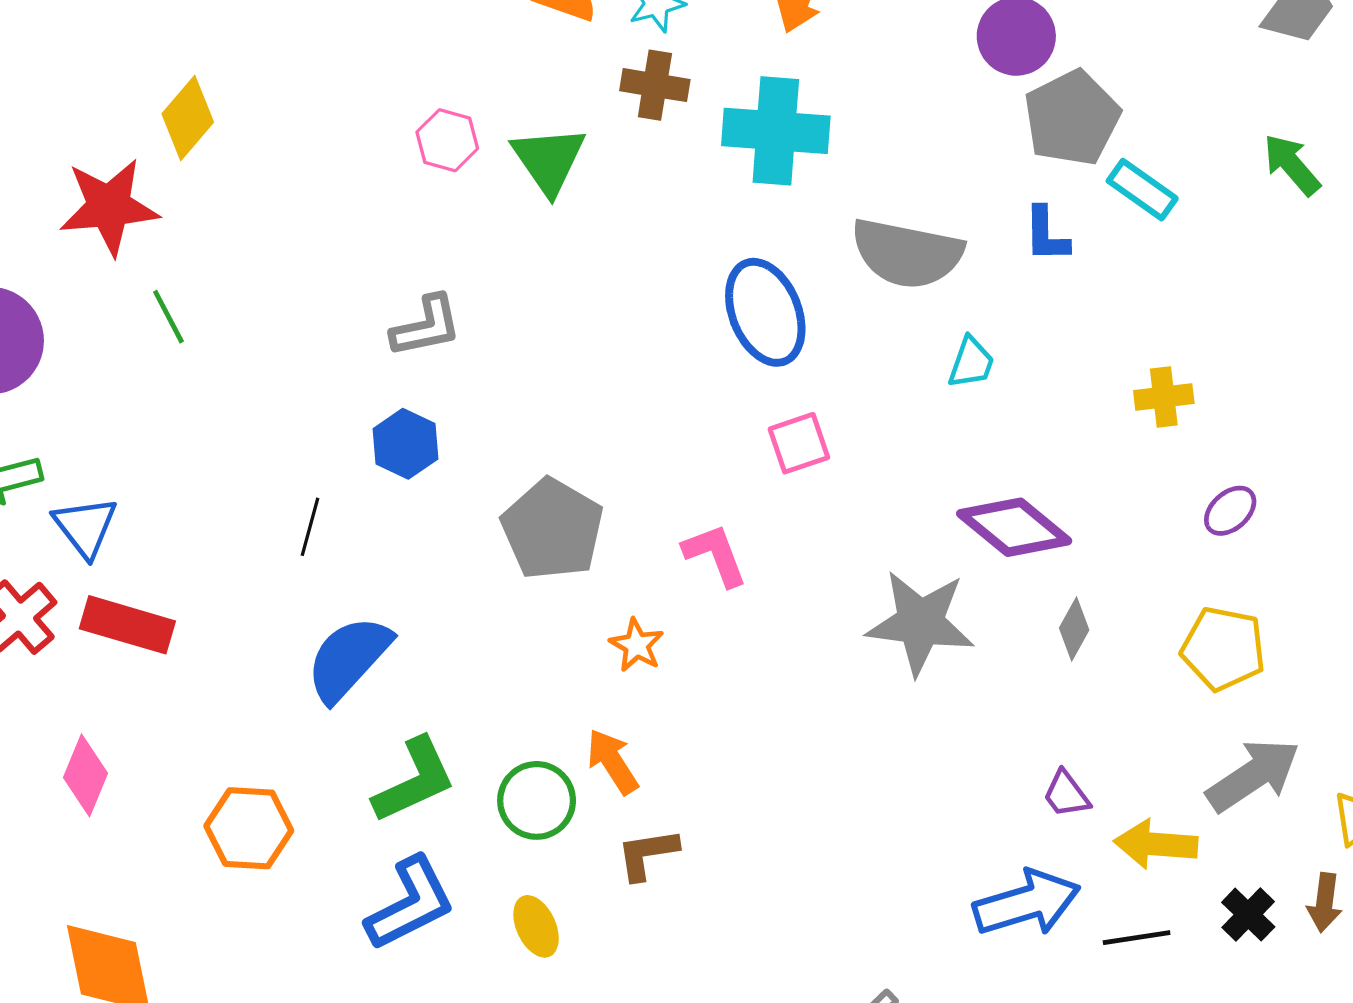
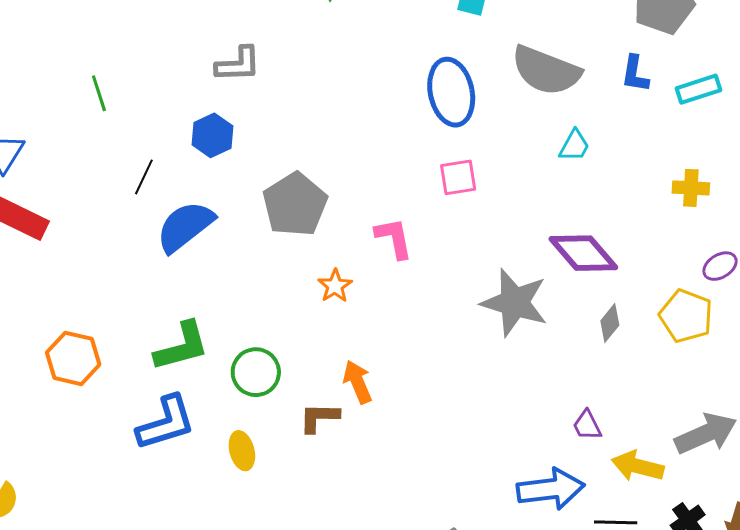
cyan rectangle: (1142, 190) -> (698, 89), moved, turned -63
green line: (168, 317) -> (99, 93), moved
yellow pentagon: (1223, 649) -> (686, 316), moved
blue semicircle: (349, 659) -> (185, 226), moved
orange arrow: (613, 762) -> (358, 382), moved

